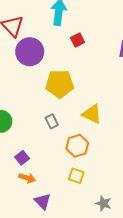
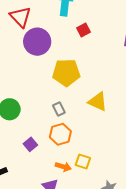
orange hexagon: (77, 146) -> (60, 134), moved
orange arrow: (27, 178) -> (63, 167), moved

